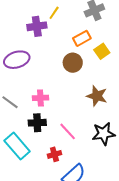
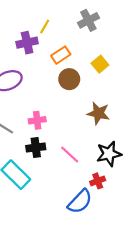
orange rectangle: (82, 38) -> (61, 55), moved
red cross: (54, 154) -> (98, 181), moved

